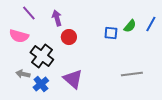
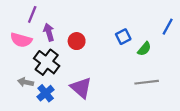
purple line: (29, 13) -> (32, 14), turned 63
purple arrow: (57, 18) -> (49, 32), moved
green semicircle: (130, 26) -> (144, 49), moved
blue square: (111, 33) -> (123, 37), turned -32

